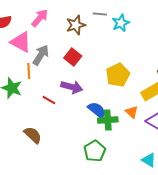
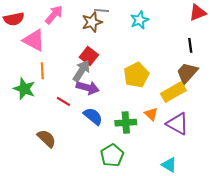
gray line: (100, 14) -> (101, 11), moved
gray arrow: (41, 55) -> (81, 71), moved
blue semicircle: (97, 110) -> (93, 116), moved

